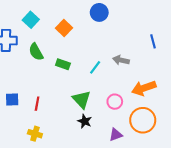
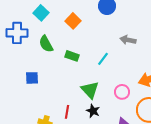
gray arrow: (121, 60) -> (128, 40), moved
blue square: (12, 99) -> (32, 78), moved
red line: (37, 104) -> (67, 112), moved

